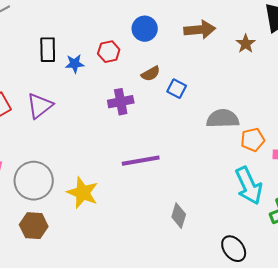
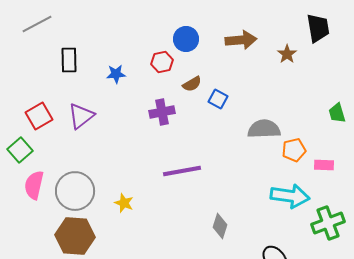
black rectangle: (48, 50) -> (69, 60), moved
red hexagon: (109, 52) -> (162, 62), moved
cyan arrow: (249, 186) -> (290, 196), turned -57
yellow star: (83, 193) -> (124, 203), size x0.6
brown hexagon: (34, 226) -> (75, 236), size x1.4

